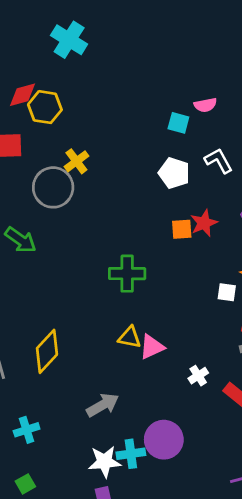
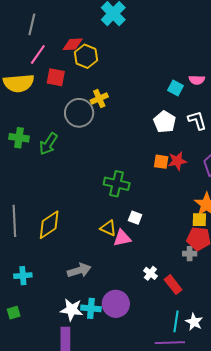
green arrow: (21, 240) -> (48, 144), turned 75
white square: (227, 292) -> (135, 218), moved
white cross: (198, 376) -> (150, 273), moved, turned -32

